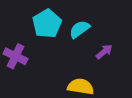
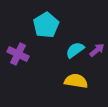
cyan semicircle: (80, 29) -> (75, 50), moved

